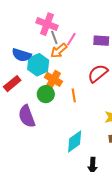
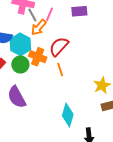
red semicircle: (98, 73) -> (59, 47), moved
green circle: (46, 94) -> (20, 64), moved
cyan diamond: (75, 141) -> (68, 115), turned -30

